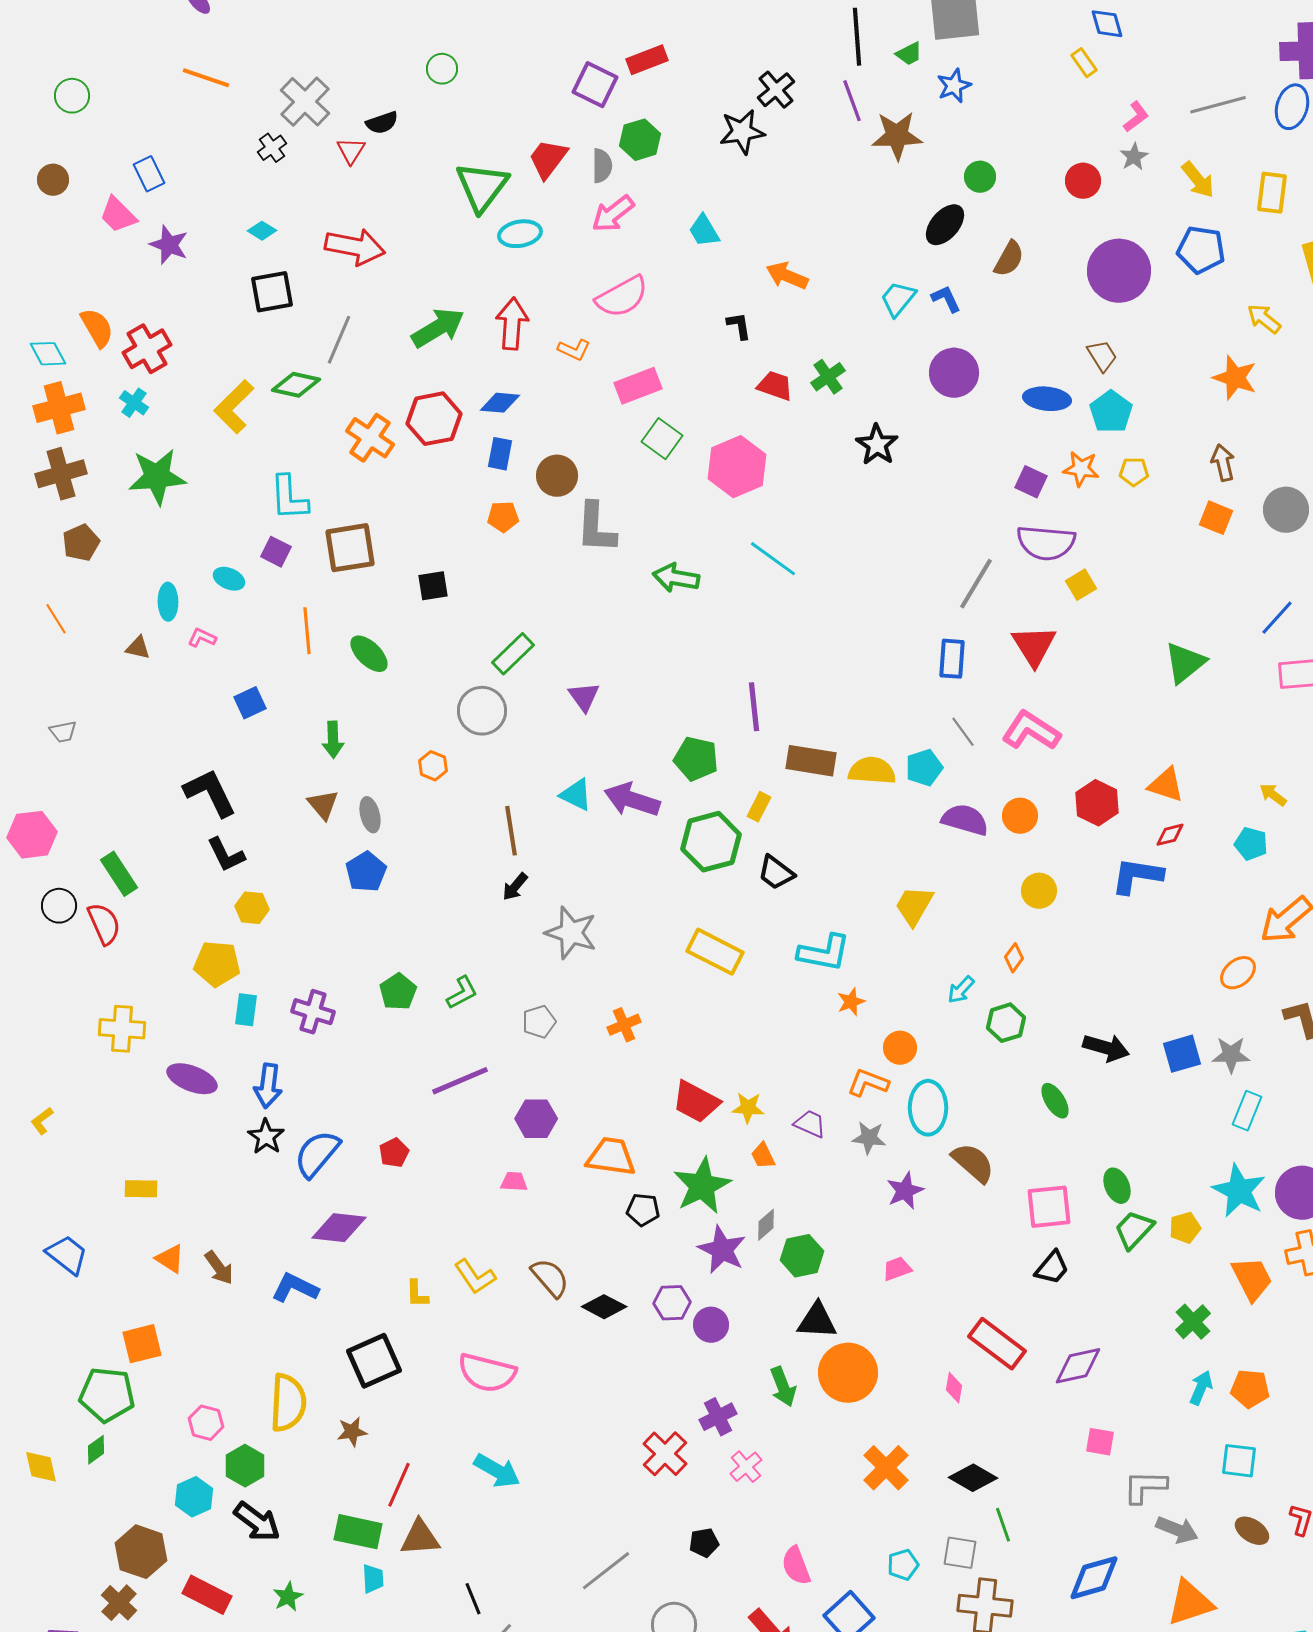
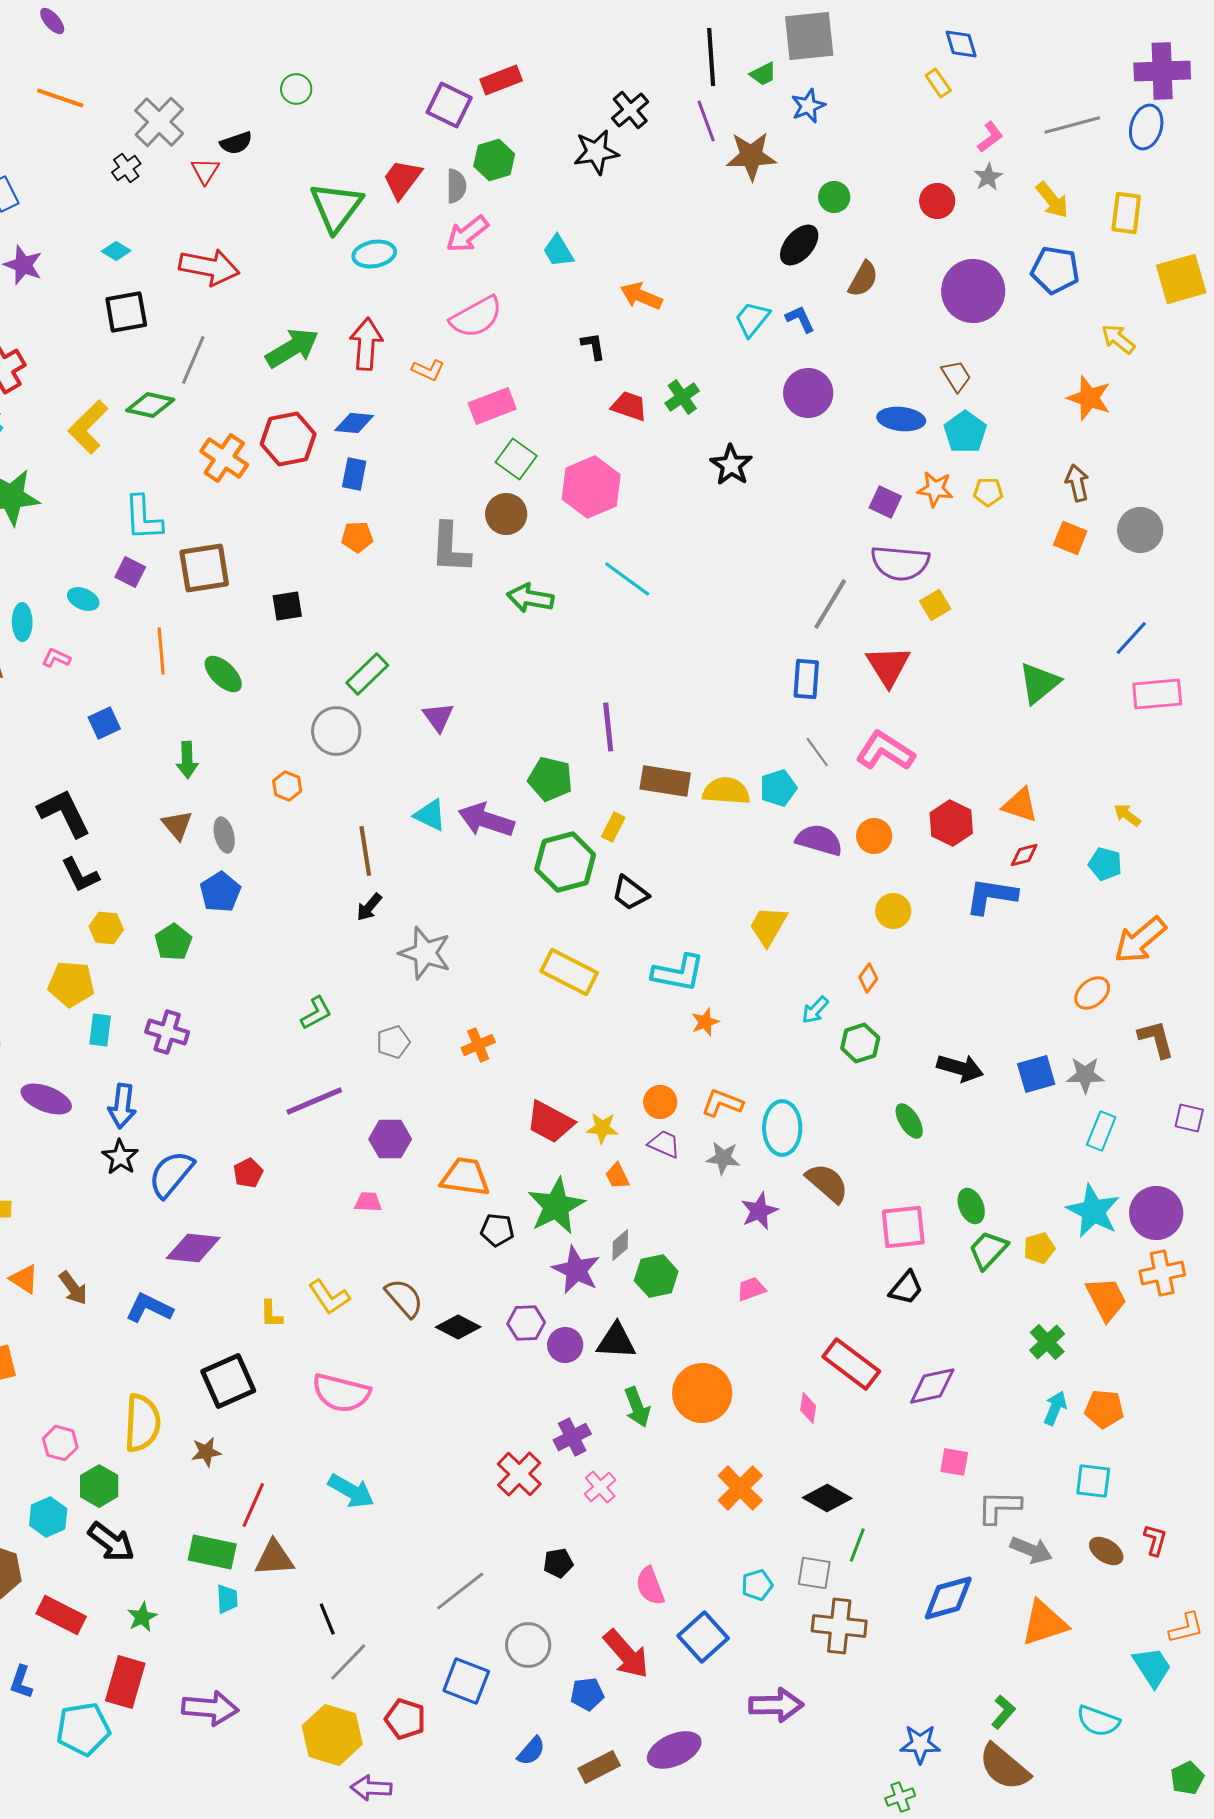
brown circle: (557, 476) -> (506, 514), moved
green pentagon: (398, 992) -> (173, 942), moved
orange circle: (900, 1048) -> (660, 1102), moved
black triangle: (817, 1321) -> (616, 1341), moved
green line: (1003, 1525) -> (857, 1545), turned 40

